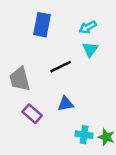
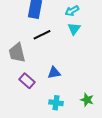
black line: (61, 67) -> (42, 35), moved
cyan cross: (84, 135) -> (56, 103), moved

